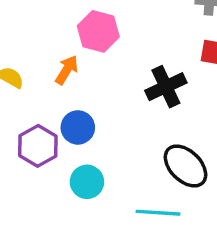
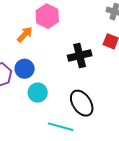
cyan circle: (87, 182) -> (38, 93), moved

